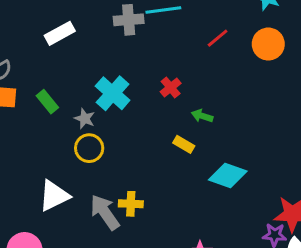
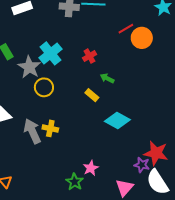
orange circle: (268, 44) -> (142, 38), moved
gray star: (85, 119) -> (29, 67), size x1.6
yellow circle: (89, 148) -> (44, 87), moved

